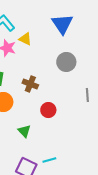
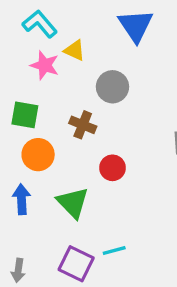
gray circle: (66, 62) -> (112, 87), moved
green triangle: (24, 131) -> (73, 203), size x1.5

